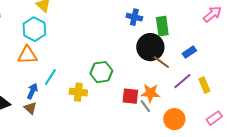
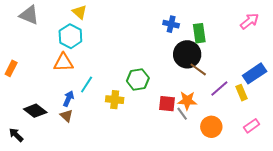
blue rectangle: (189, 52) -> (255, 73), moved, size x1.6

